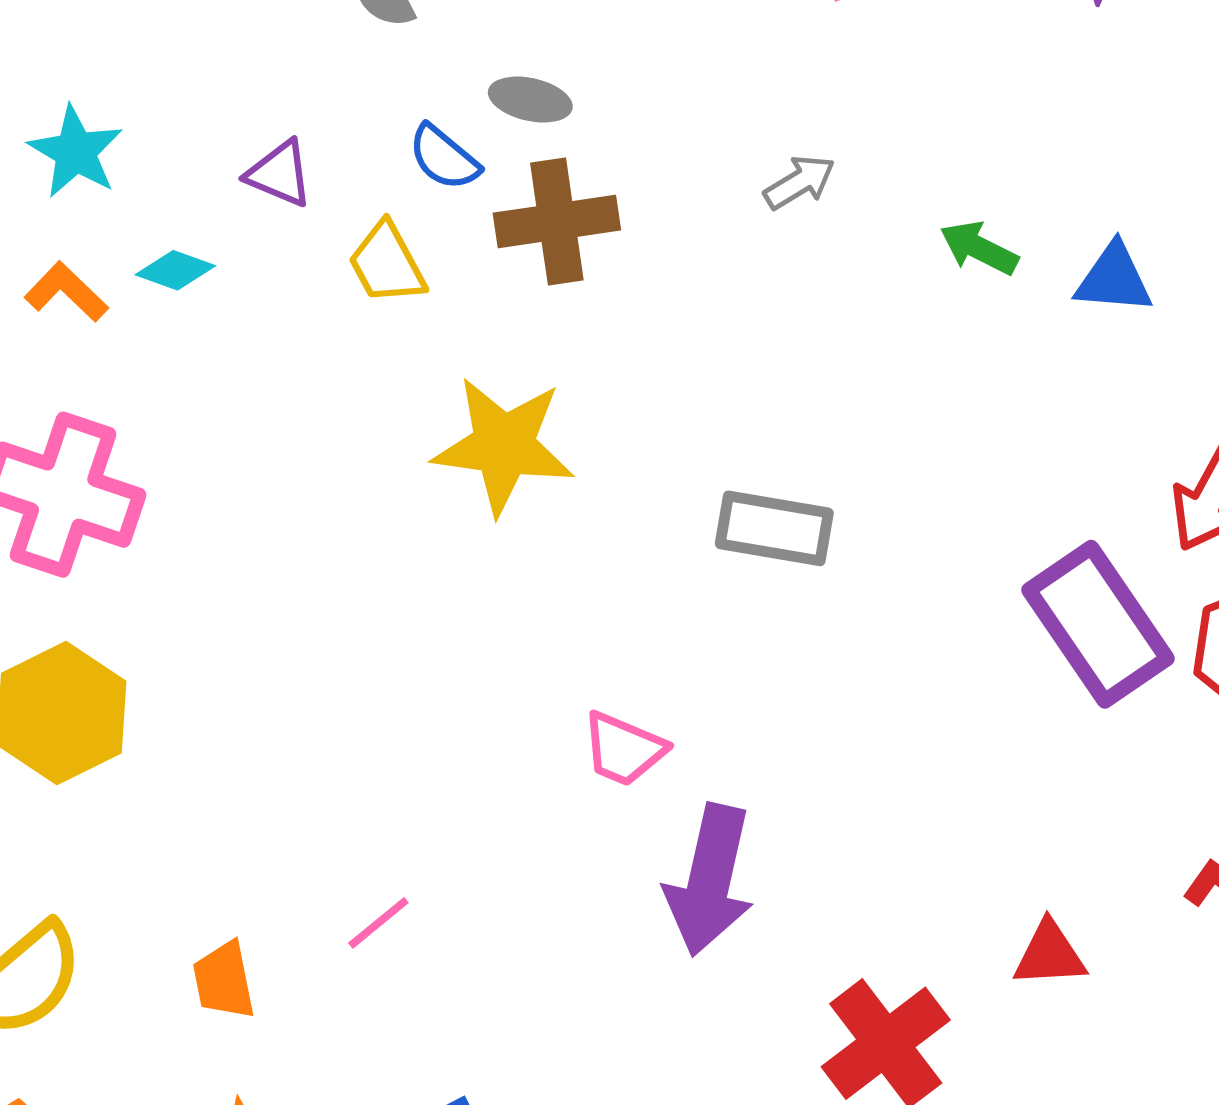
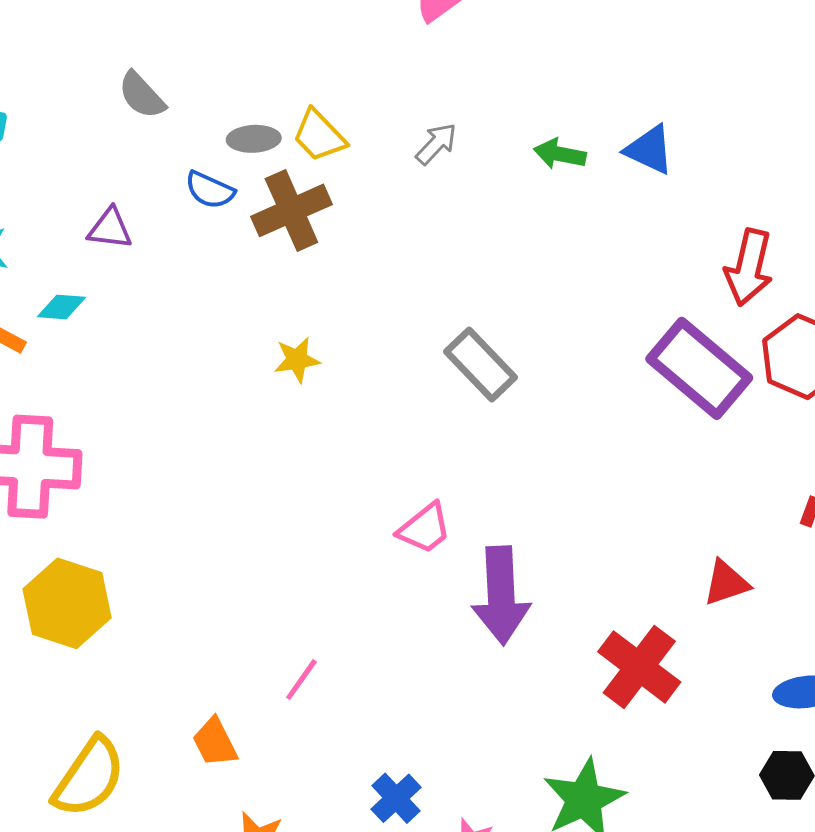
yellow trapezoid: (387, 263) -> (319, 136), moved
blue triangle: (1114, 279) -> (649, 150), turned 36
yellow star: (504, 446) -> (297, 360), size x0.5
gray rectangle: (774, 528) -> (480, 365), turned 52
pink trapezoid: (624, 749) -> (425, 528), turned -46

